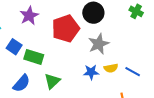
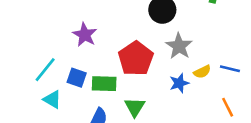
red pentagon: (66, 29) -> (136, 59), moved

